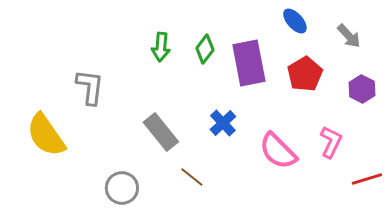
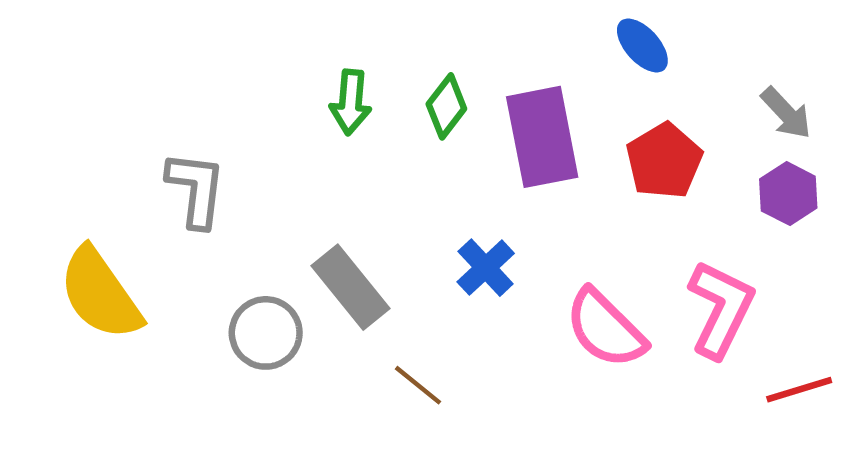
gray arrow: (349, 36) -> (786, 113), moved
pink L-shape: (331, 142) -> (721, 309), size x1.4
gray circle: (122, 188) -> (266, 333), moved

